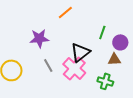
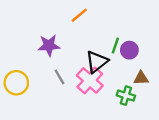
green line: (102, 32) -> (115, 45), moved
purple circle: (120, 42) -> (129, 50), moved
brown triangle: (114, 59) -> (141, 78), moved

